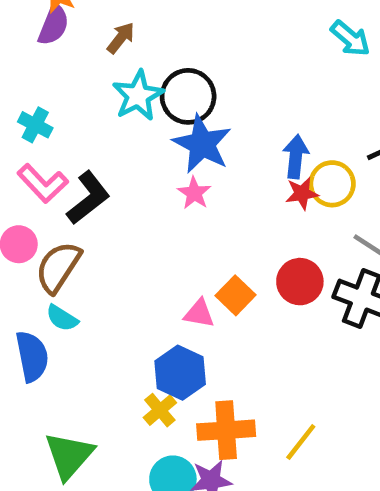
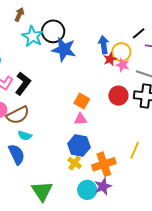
pink star: (194, 193) -> (123, 65), moved
brown semicircle: (58, 267) -> (18, 115), turned -135
orange square: (236, 295) -> (82, 101), moved
yellow line: (301, 442) -> (135, 150), moved

